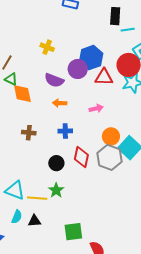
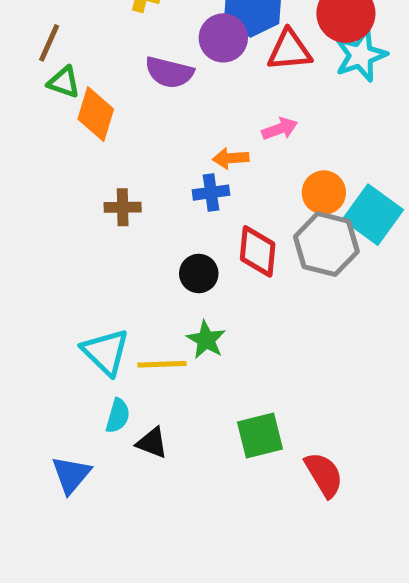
orange diamond: (22, 94) -> (96, 114), turned 35
orange arrow: (60, 103) -> (231, 158), moved
cyan triangle: (15, 190) -> (106, 352), turned 30
black triangle: (34, 221) -> (152, 443), moved, turned 32

